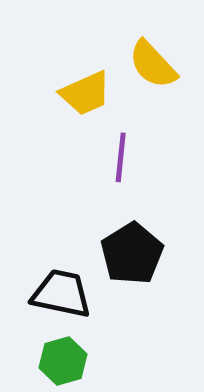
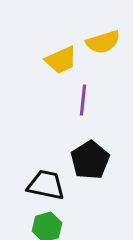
yellow semicircle: (153, 64) -> (103, 42), turned -64

